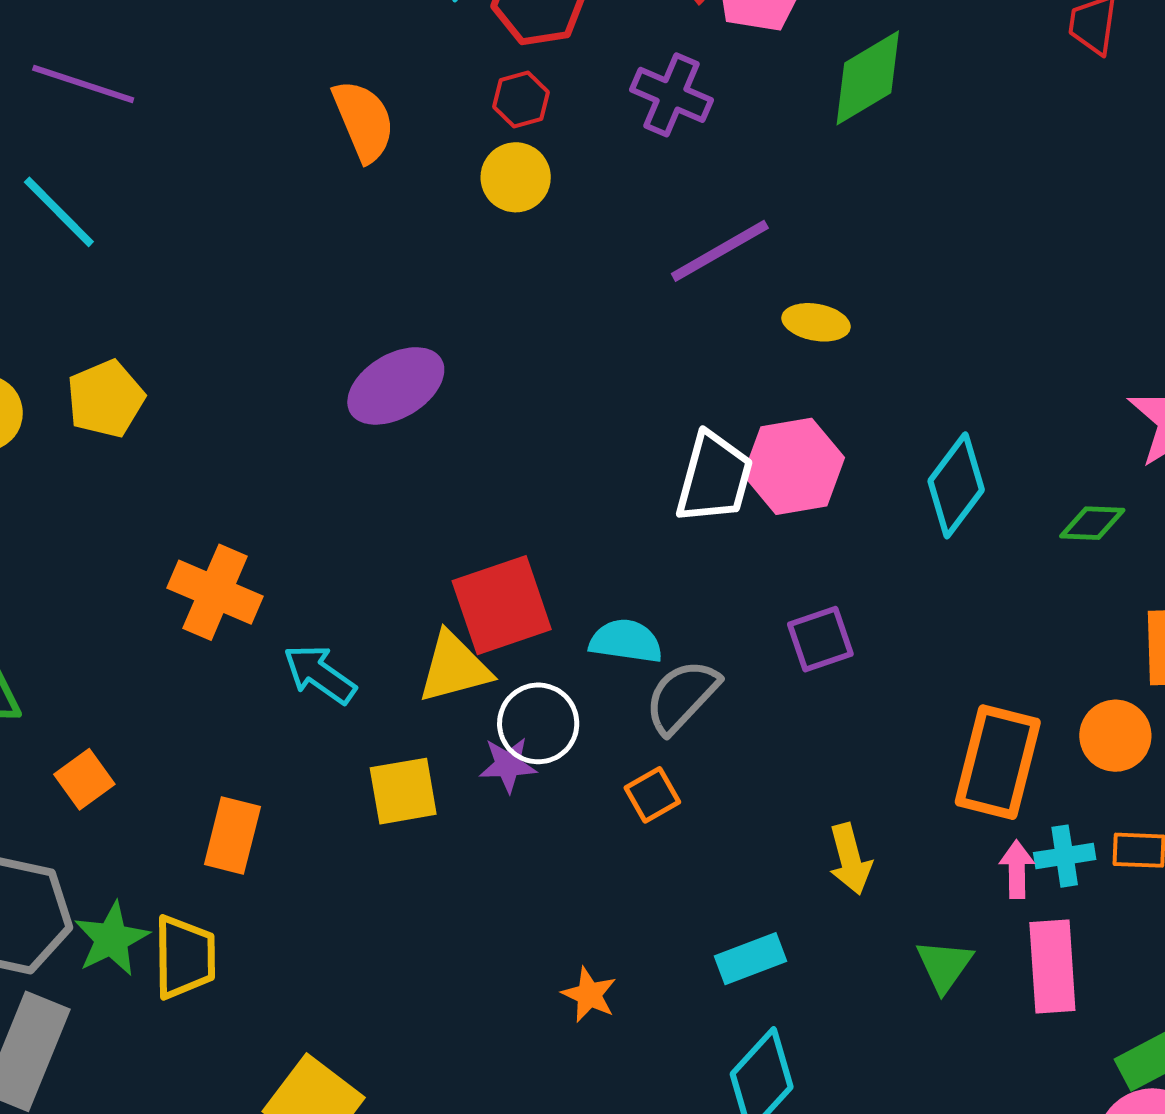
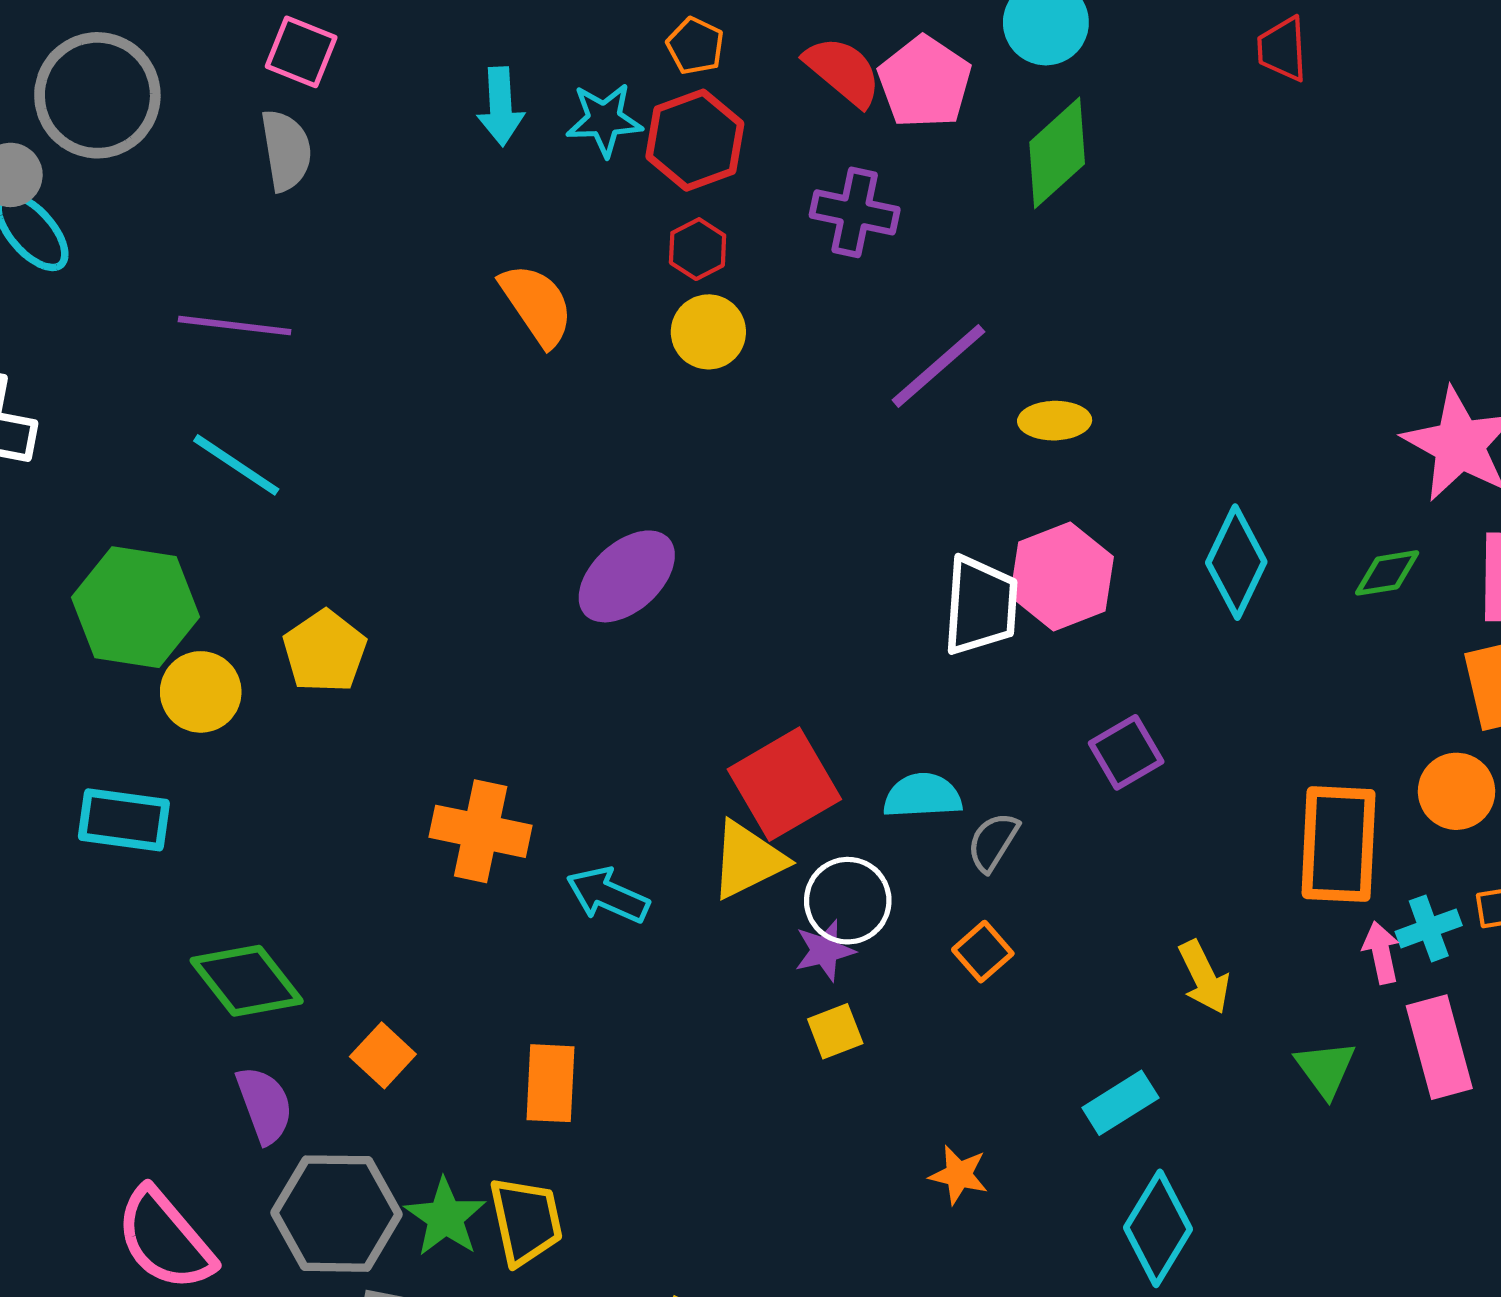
gray semicircle: (682, 696) -> (993, 842), size x0.7
yellow square: (403, 791) -> (835, 1031), moved, size x0.7

